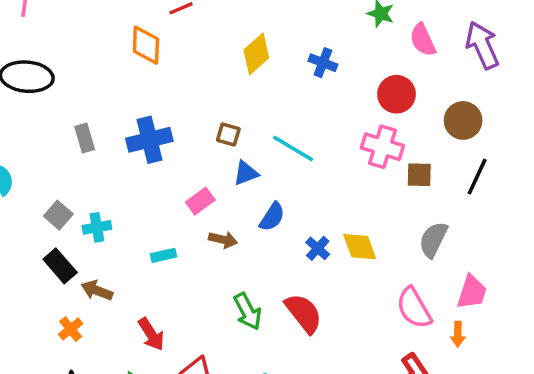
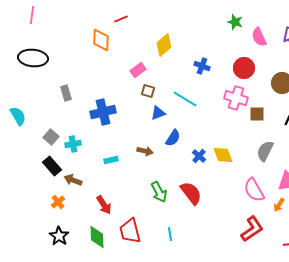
blue cross: (323, 63) -> (202, 66), moved
blue cross: (149, 140) -> (103, 112), moved
pink rectangle: (200, 201) -> (138, 70), moved
orange arrow: (458, 334) -> (279, 205), turned 32

